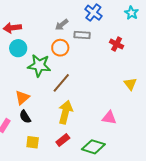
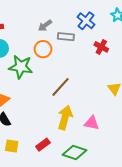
blue cross: (93, 13) -> (86, 21), moved
brown line: (61, 83) -> (60, 87), moved
yellow arrow: (65, 112) -> (65, 117), moved

